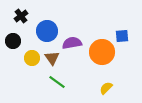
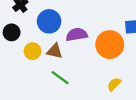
brown triangle: (52, 58) -> (55, 51), turned -42

